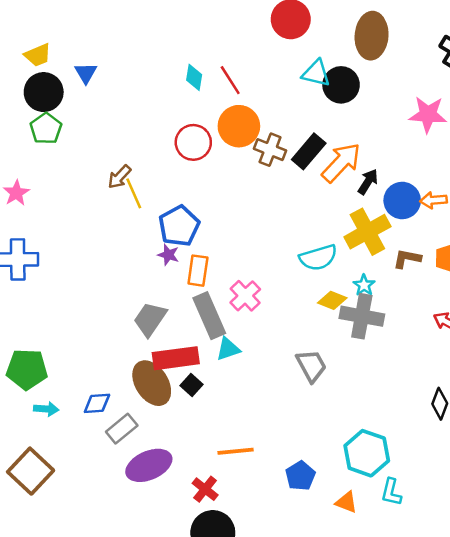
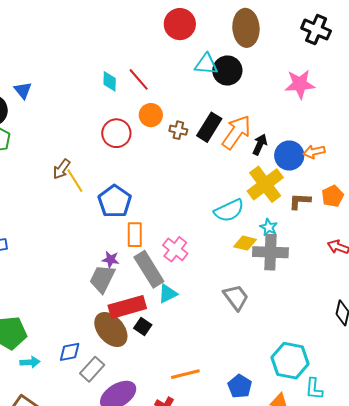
orange circle: (239, 126) -> (151, 115), size x0.7
brown cross: (270, 150) -> (178, 130), size x0.7
purple star: (168, 255) -> (111, 259), moved

